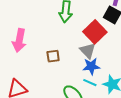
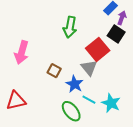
brown square: (53, 56) -> (54, 71), turned 32
blue star: (91, 66) -> (74, 84), moved, turned 30

